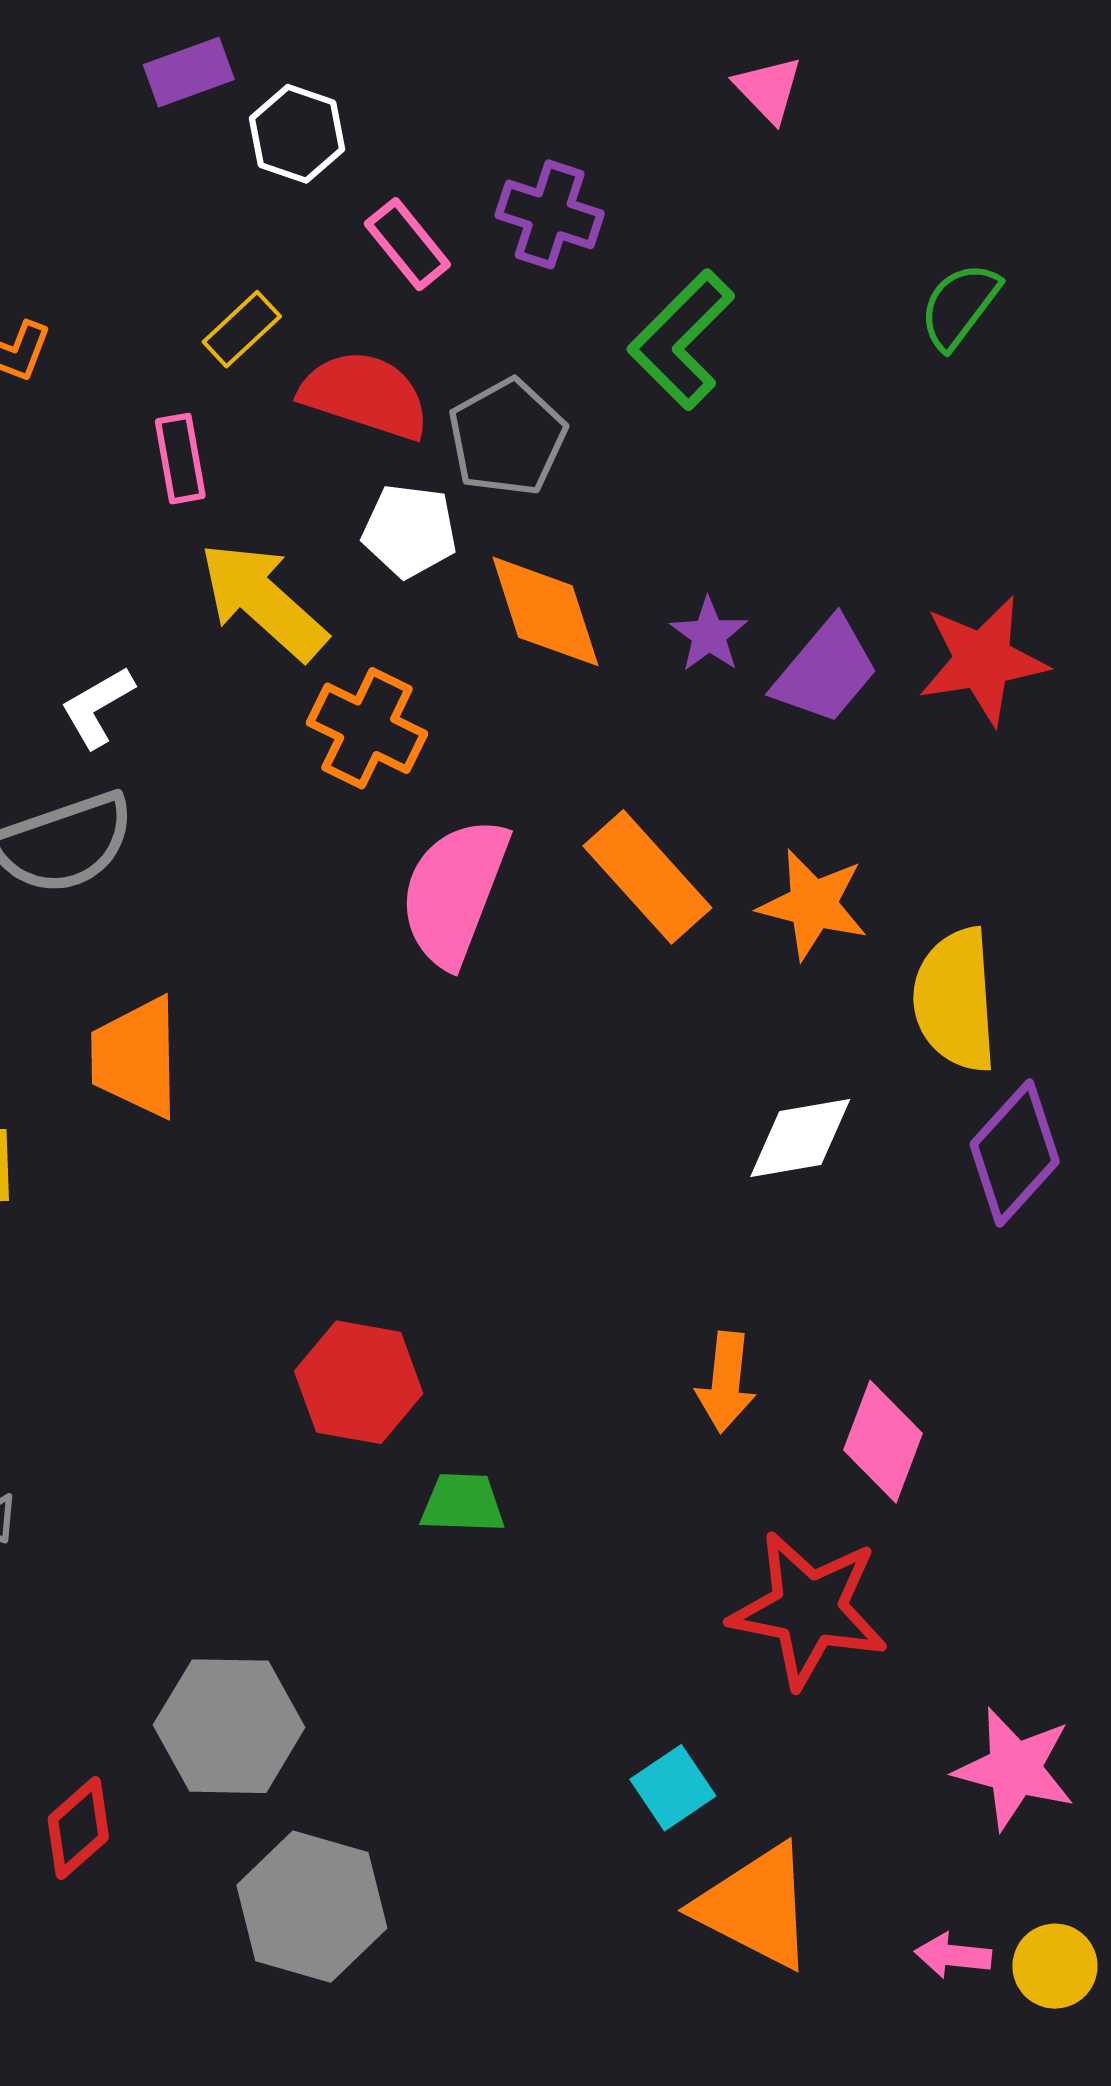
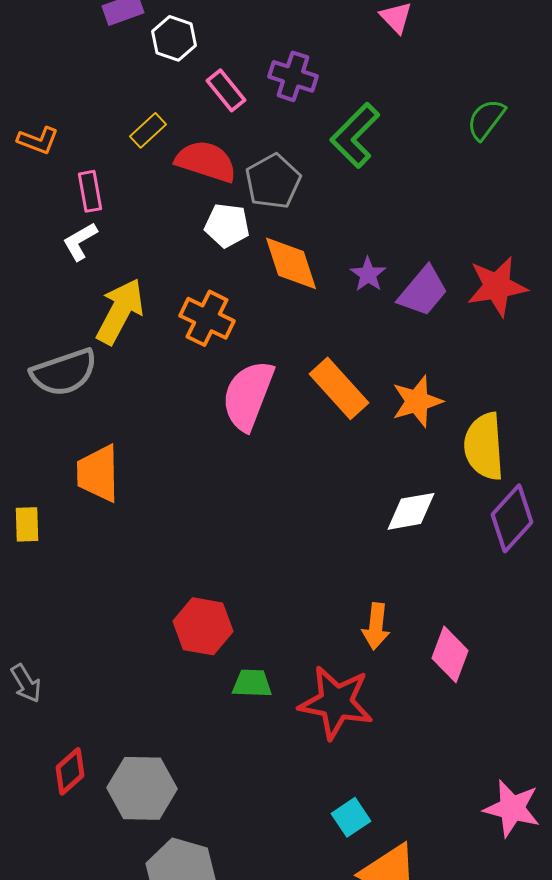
pink rectangle: (180, 459) -> (90, 191), moved
yellow arrow: (263, 601) -> (120, 311), moved, turned 76
white L-shape: (97, 707) -> (80, 241), moved
orange star: (813, 904) -> (417, 401), turned -30
red star: (809, 1609) -> (336, 702), moved
red diamond: (78, 1828) -> (70, 771), moved

